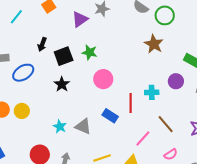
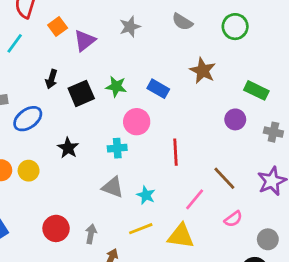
green circle: (165, 15) -> (235, 27), moved
purple triangle: (80, 19) -> (85, 41), moved
black star: (62, 84) -> (68, 148), moved
cyan cross: (152, 92) -> (117, 148), moved
blue rectangle: (110, 116) -> (158, 89), moved
cyan star: (60, 126) -> (146, 195), moved

